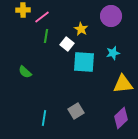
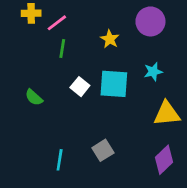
white square: (67, 44) -> (80, 87), moved

